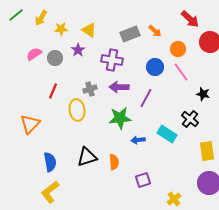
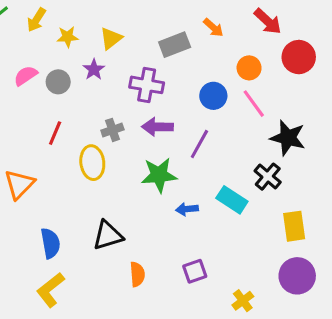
yellow triangle: (89, 30) -> (111, 38), turned 49
orange arrow: (155, 31) -> (213, 28), moved
black star: (203, 94) -> (288, 138), size x1.6
orange semicircle: (114, 162) -> (137, 274), moved

